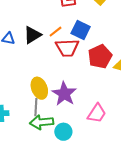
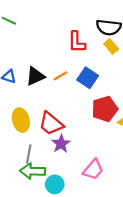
red trapezoid: (67, 48) -> (51, 124), moved, turned 35
yellow ellipse: (39, 88) -> (21, 120), moved
purple star: (64, 94) -> (61, 144), size x0.7

